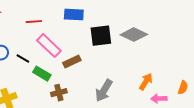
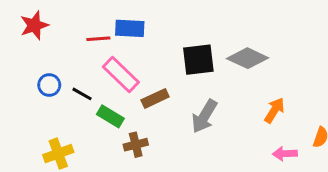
blue rectangle: (74, 15) -> (130, 28), moved
orange arrow: (146, 82) -> (274, 110), moved
gray arrow: (104, 91) -> (204, 116), moved

